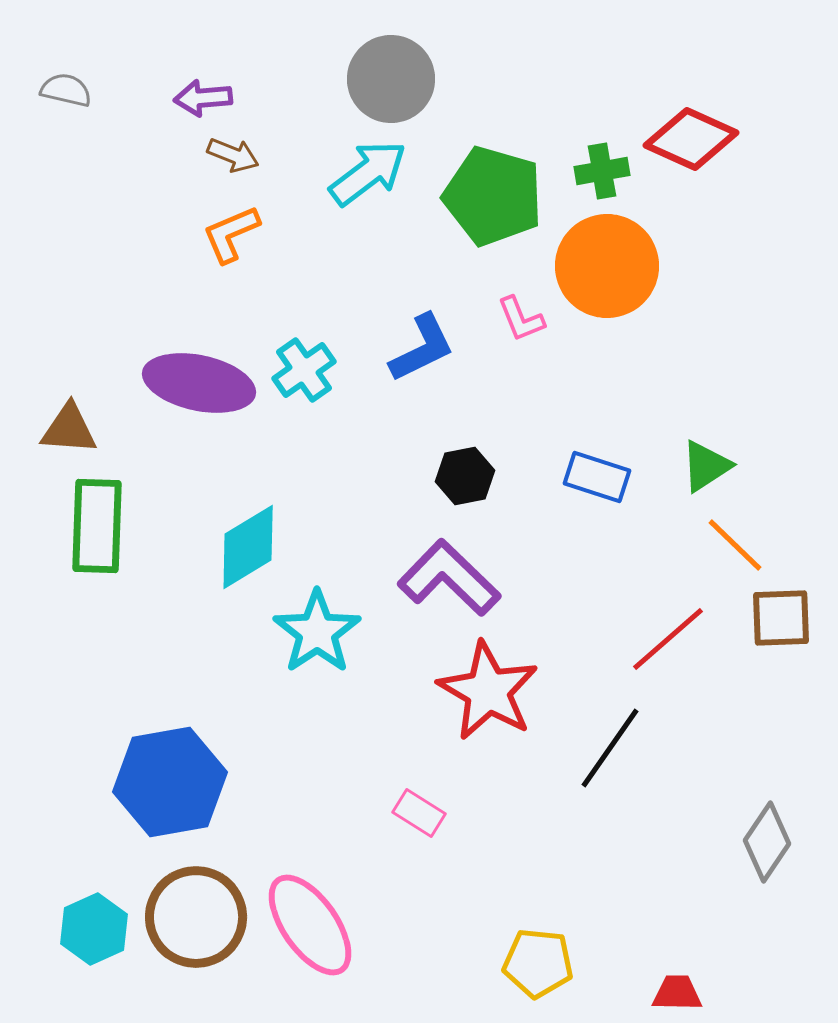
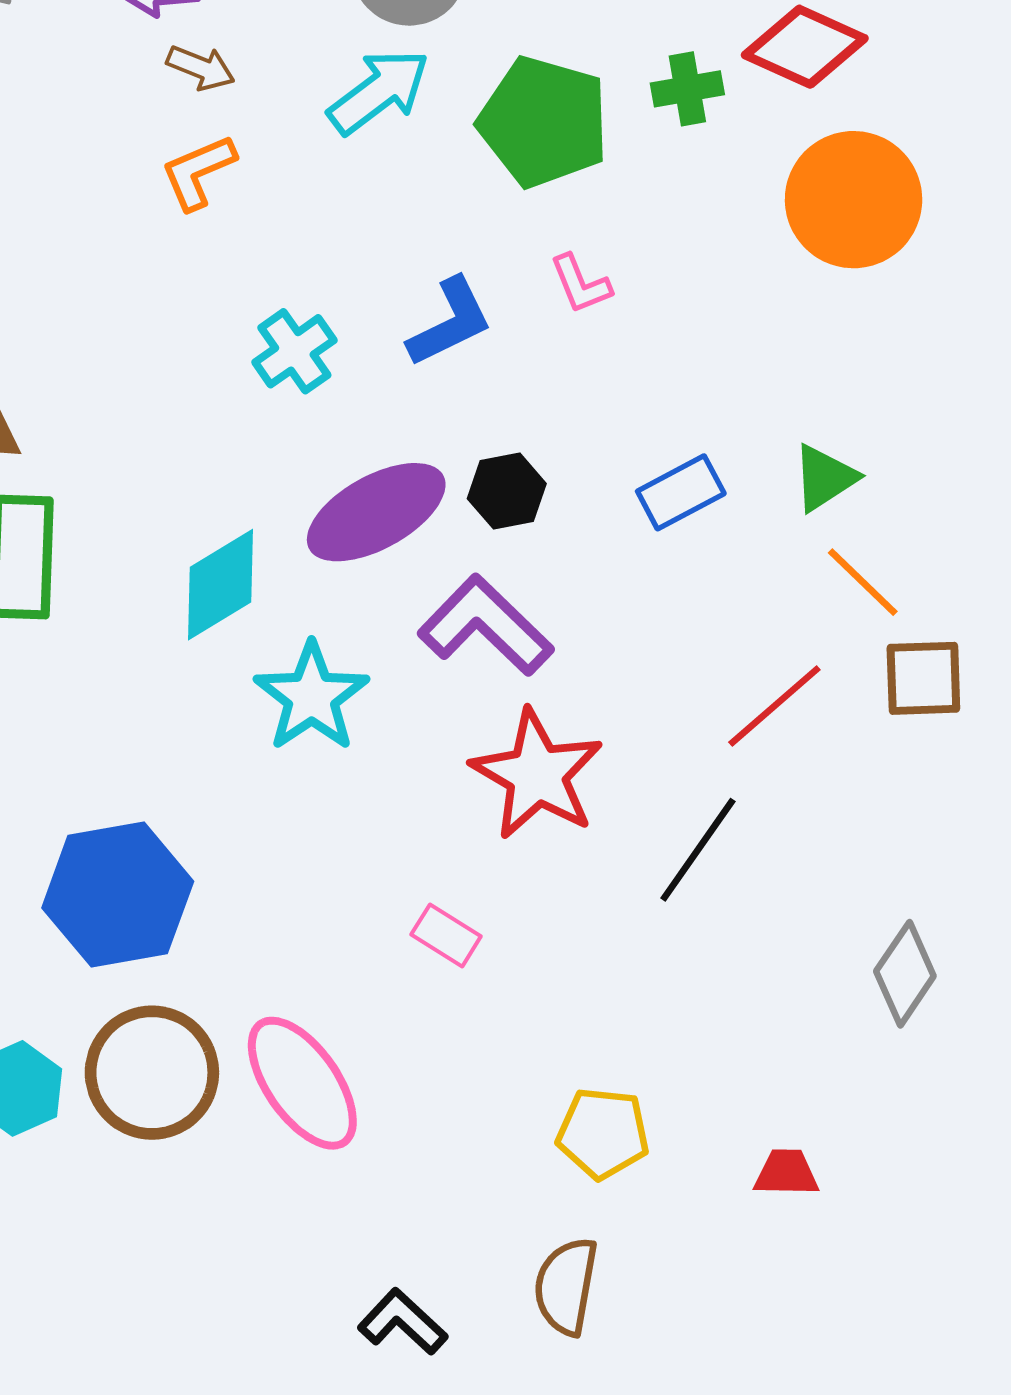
orange circle: (607, 266) -> (854, 200), moved
purple ellipse: (199, 383) -> (376, 512), moved, turned -41
blue rectangle: (597, 477) -> (681, 492), turned -46

